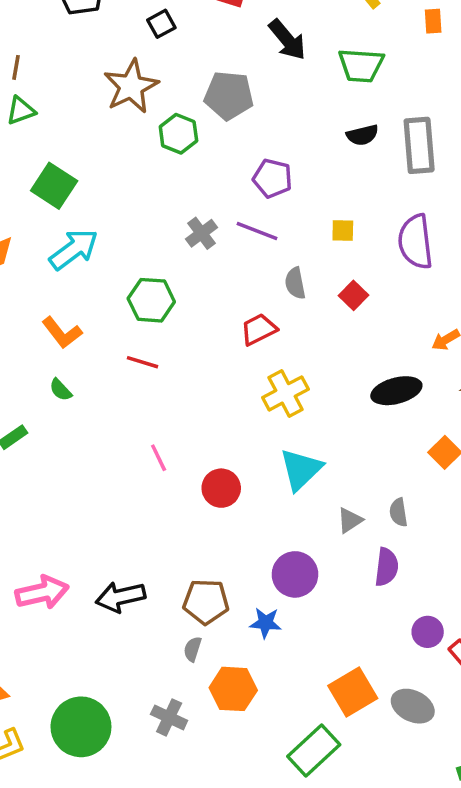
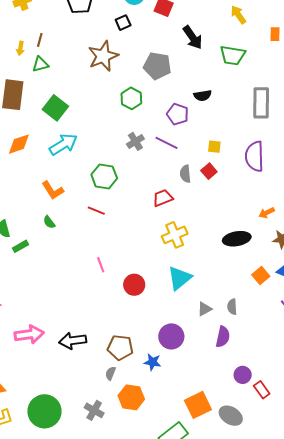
green hexagon: (178, 134) -> (131, 98), moved
black semicircle: (362, 135) -> (203, 95), moved
red square: (353, 295) -> (209, 171), moved

